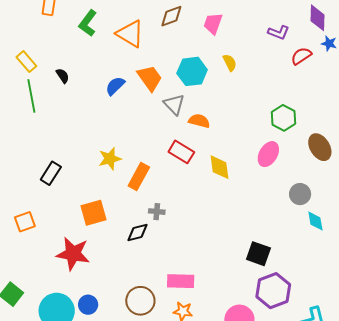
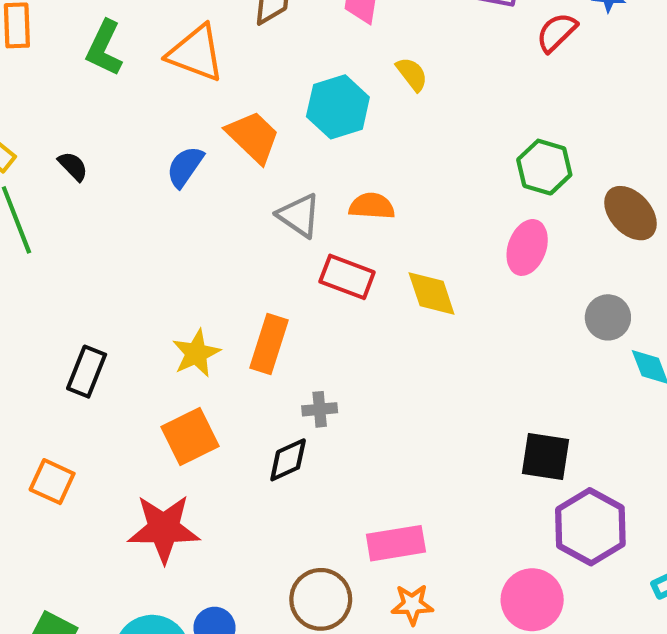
gray triangle: (174, 104) -> (299, 215), moved
yellow star: (110, 159) -> (196, 353), moved
orange square: (25, 222) -> (52, 482), turned -35

